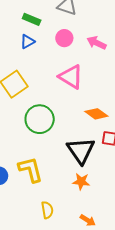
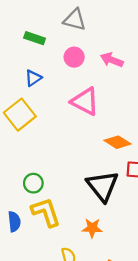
blue triangle: (27, 42) -> (33, 78), moved
green circle: (40, 119) -> (33, 183), moved, size x0.6
orange star: (81, 182) -> (92, 228), moved

